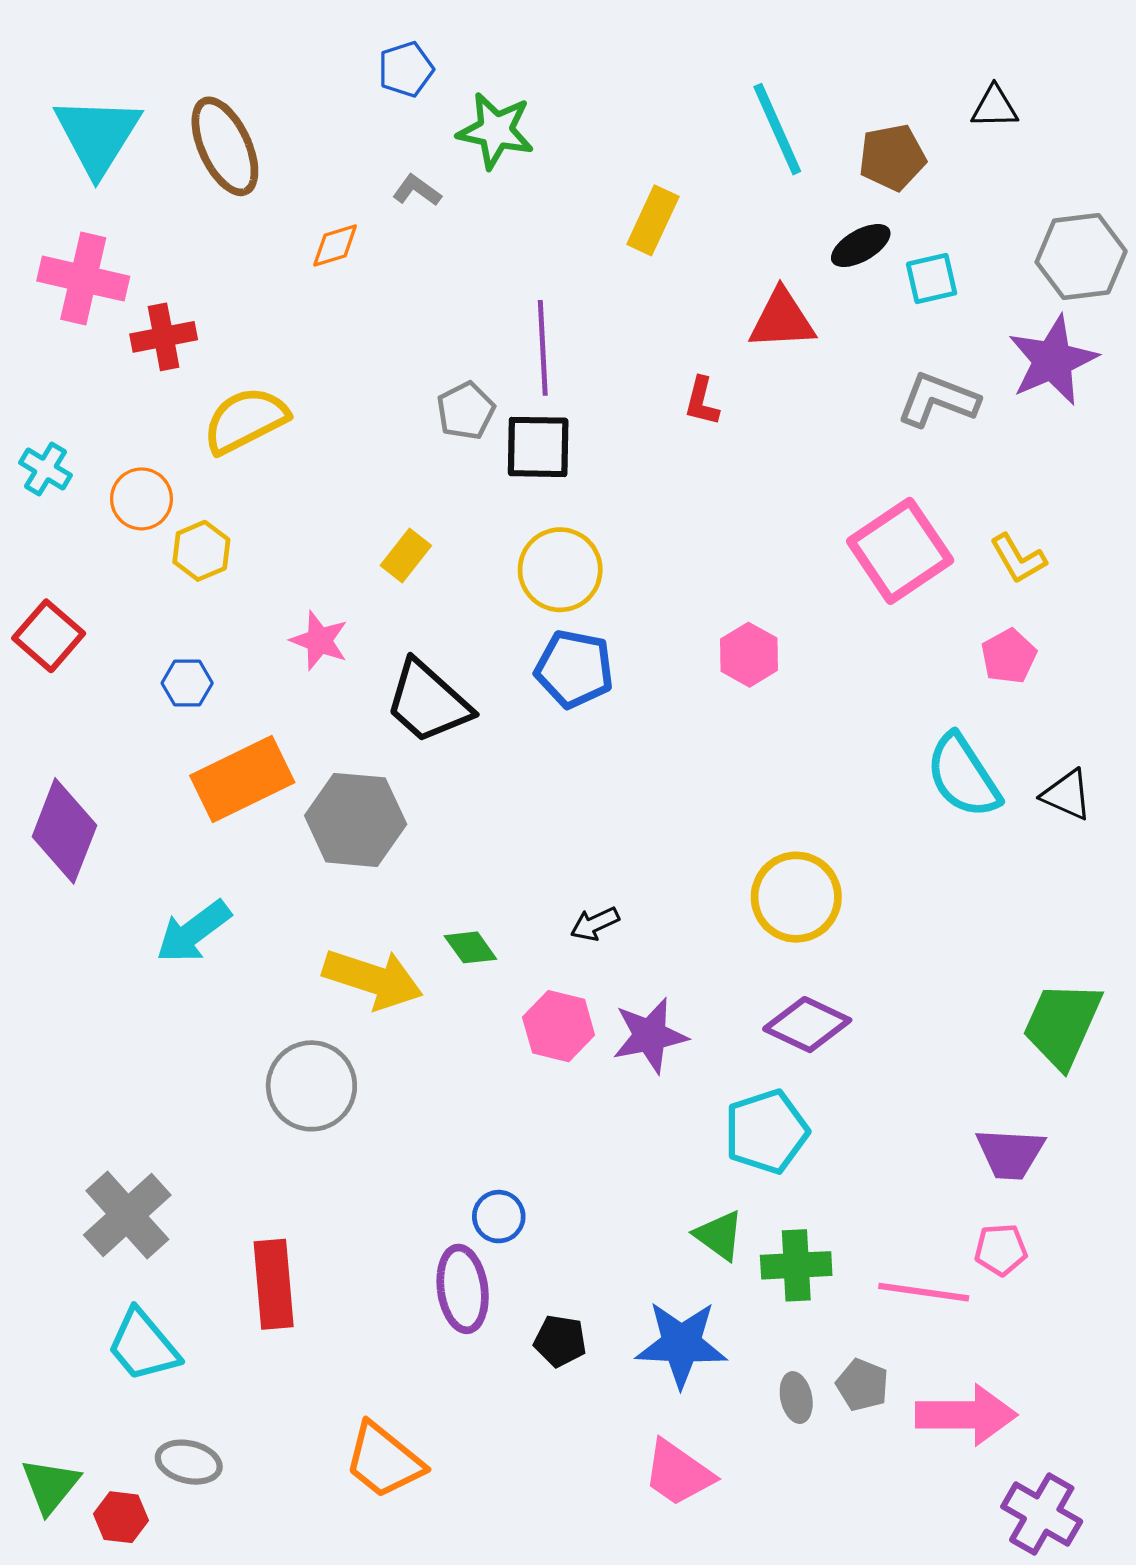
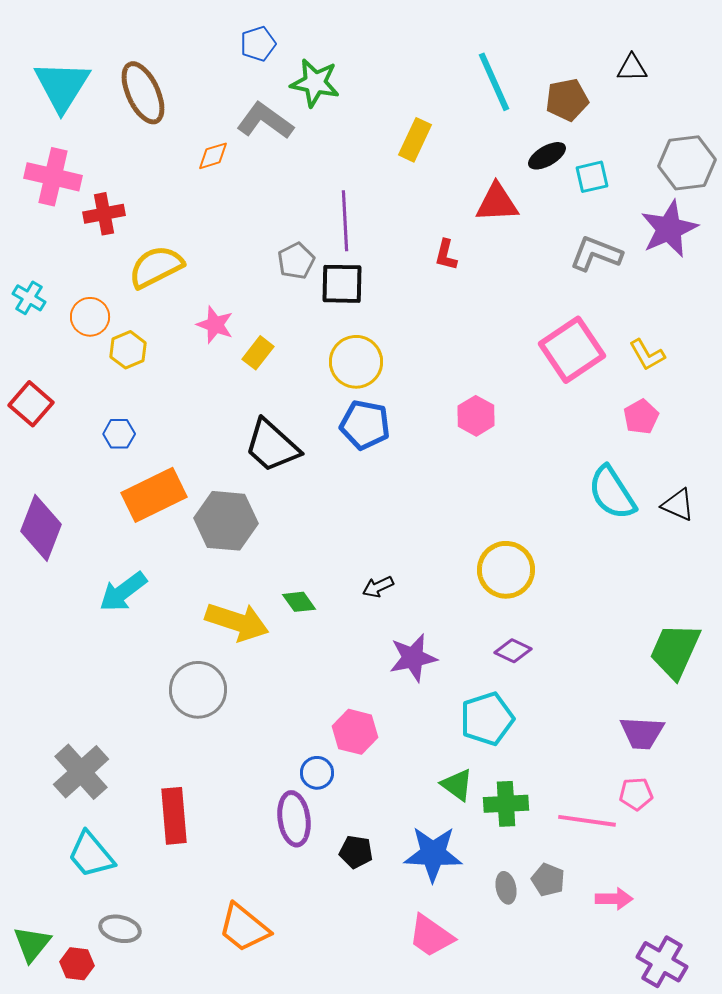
gray L-shape: (417, 190) -> (265, 121), size x1.8
pink star: (319, 641) -> (215, 325), moved
purple diamond: (807, 1025) -> (513, 651), size x0.7
pink hexagon: (559, 1026) -> (355, 732), moved
pink arrow: (966, 1415) -> (614, 899), size x0.6

